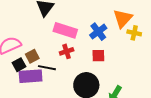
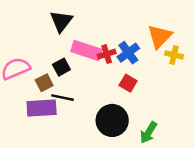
red cross: (67, 51) -> (107, 54), moved
red square: (98, 56) -> (128, 83), turned 32
black square: (19, 65) -> (61, 67), moved

